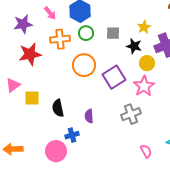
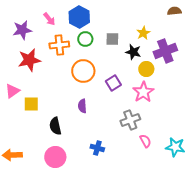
purple square: (114, 77) -> (113, 83), size x0.7
black semicircle: (58, 108) -> (55, 126), moved
purple semicircle: (89, 116) -> (82, 106), moved
blue cross: (72, 135) -> (97, 148), moved, turned 32
pink semicircle: (146, 151) -> (145, 141), moved

